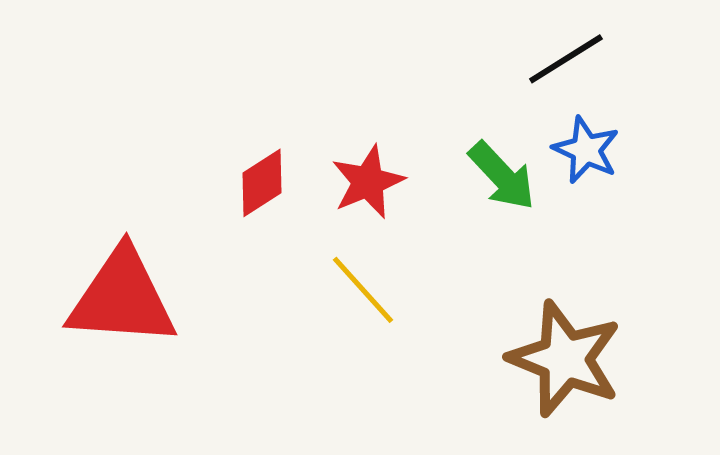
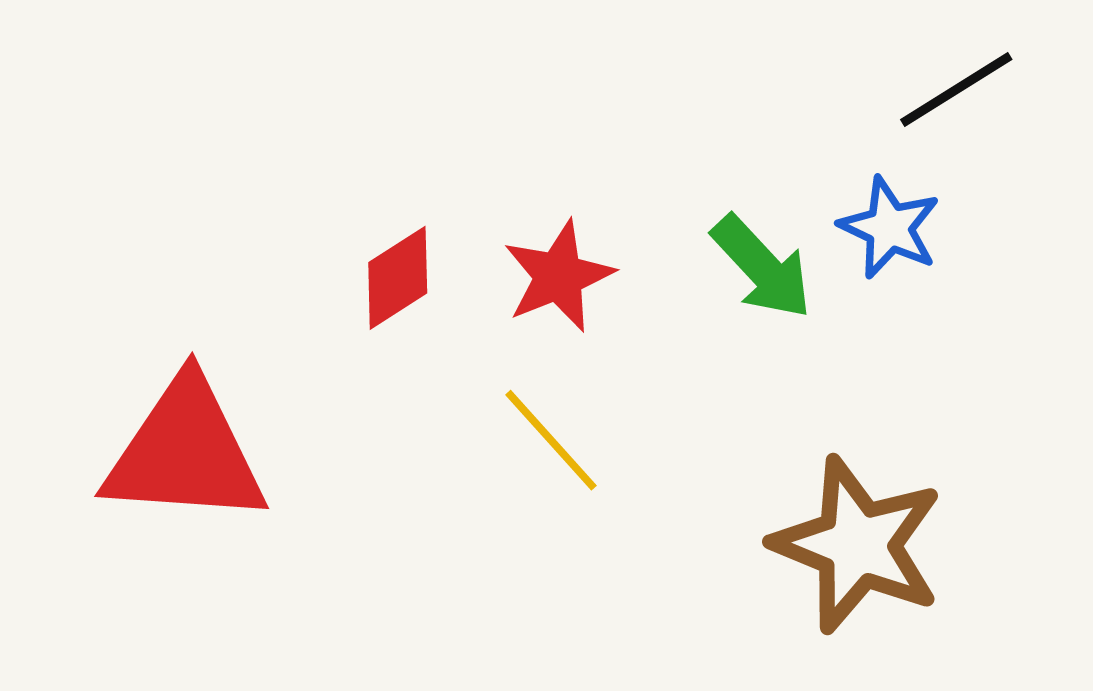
black line: (566, 59) -> (956, 90), moved

